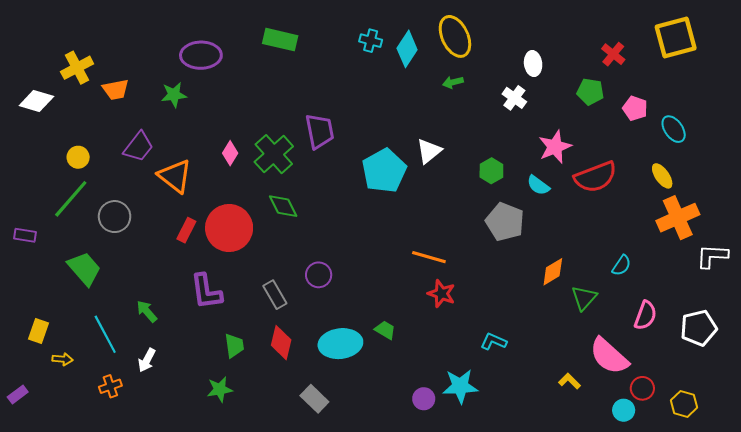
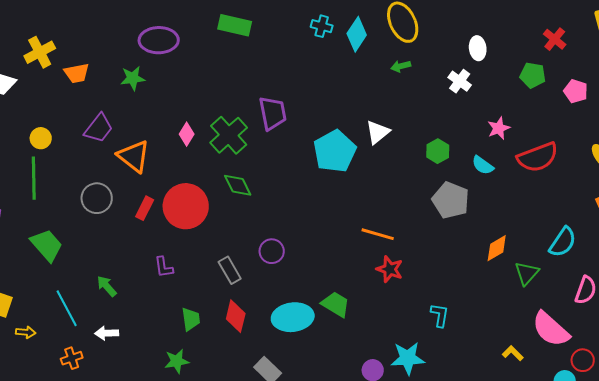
pink star: (555, 147) -> (499, 128), size x0.7
green line: (71, 199) -> (34, 178), turned -42
gray circle: (115, 217) -> (97, 198), moved
cyan semicircle: (622, 265) -> (563, 242), size x1.5
purple L-shape: (206, 292) -> (164, 267), size x0.6
green trapezoid: (385, 330) -> (336, 304), size x1.4
cyan L-shape: (493, 341) -> (440, 315), turned 75
white arrow: (147, 360) -> (107, 333), turned 60

